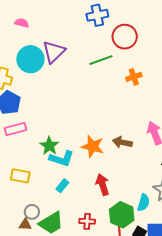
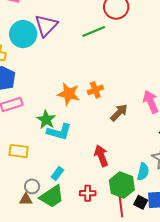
orange cross: (134, 77) -> (95, 90), moved
brown arrow: (122, 142) -> (119, 113), turned 126
orange star: (93, 146) -> (69, 94), moved
cyan rectangle: (62, 186) -> (57, 173), moved

